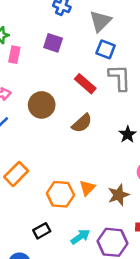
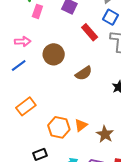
red rectangle: (85, 84) -> (90, 32), moved
brown star: (118, 195) -> (105, 134), turned -30

